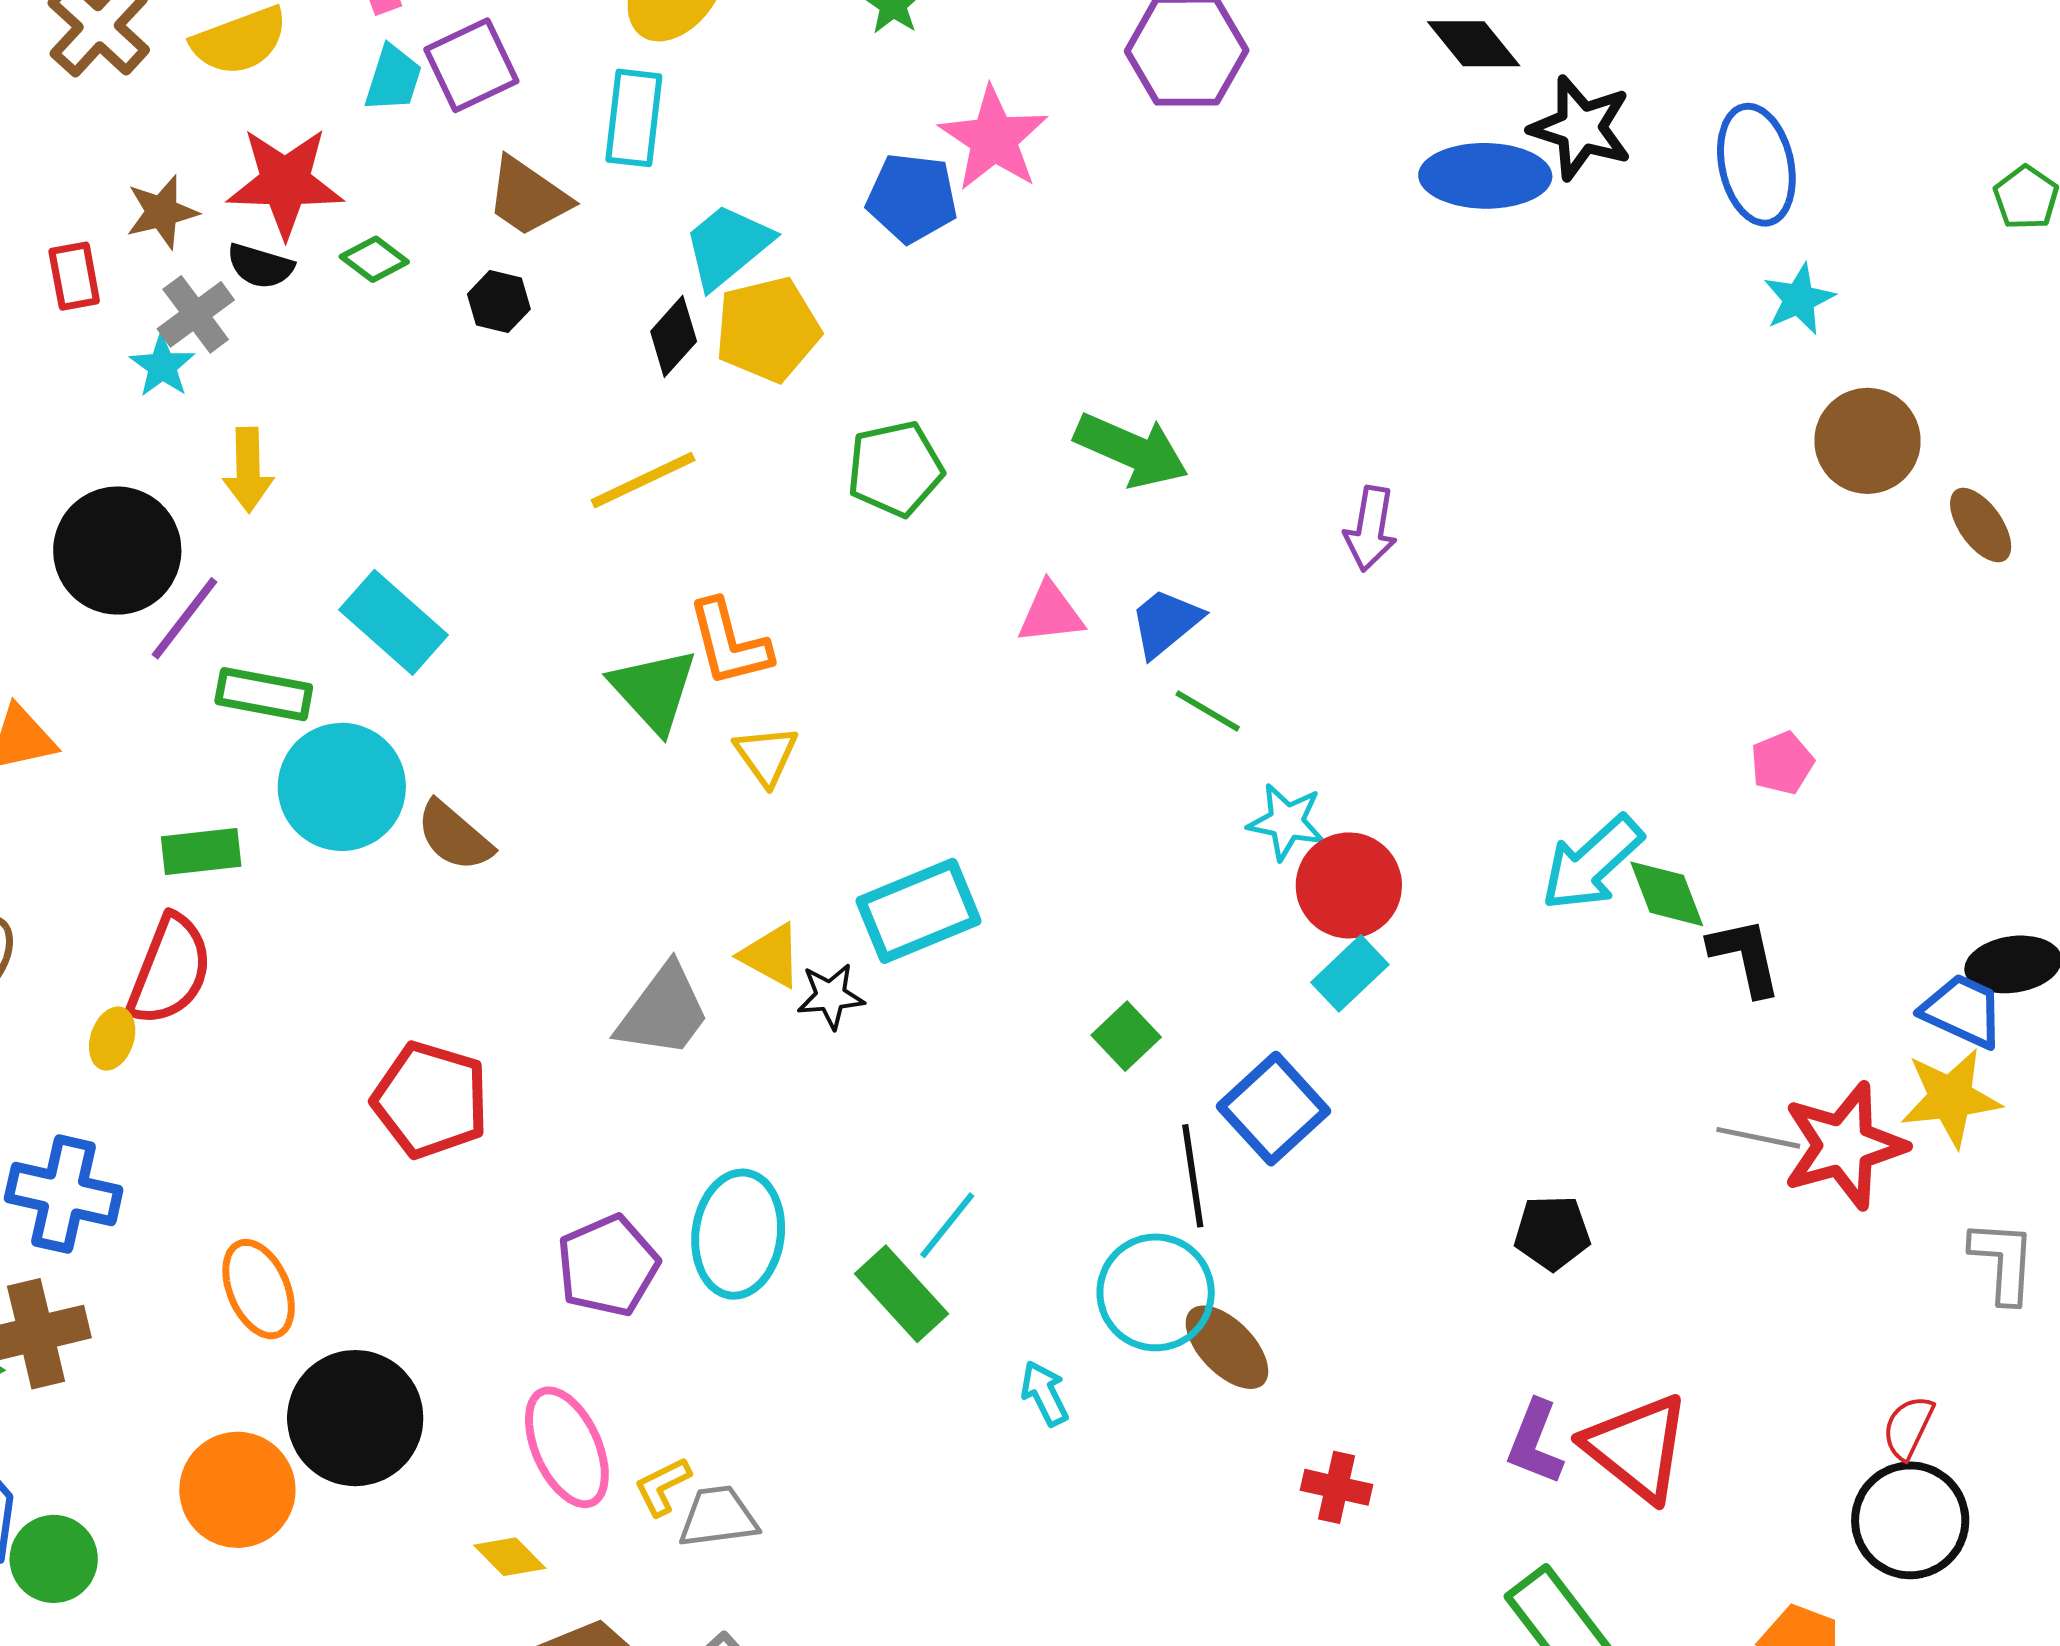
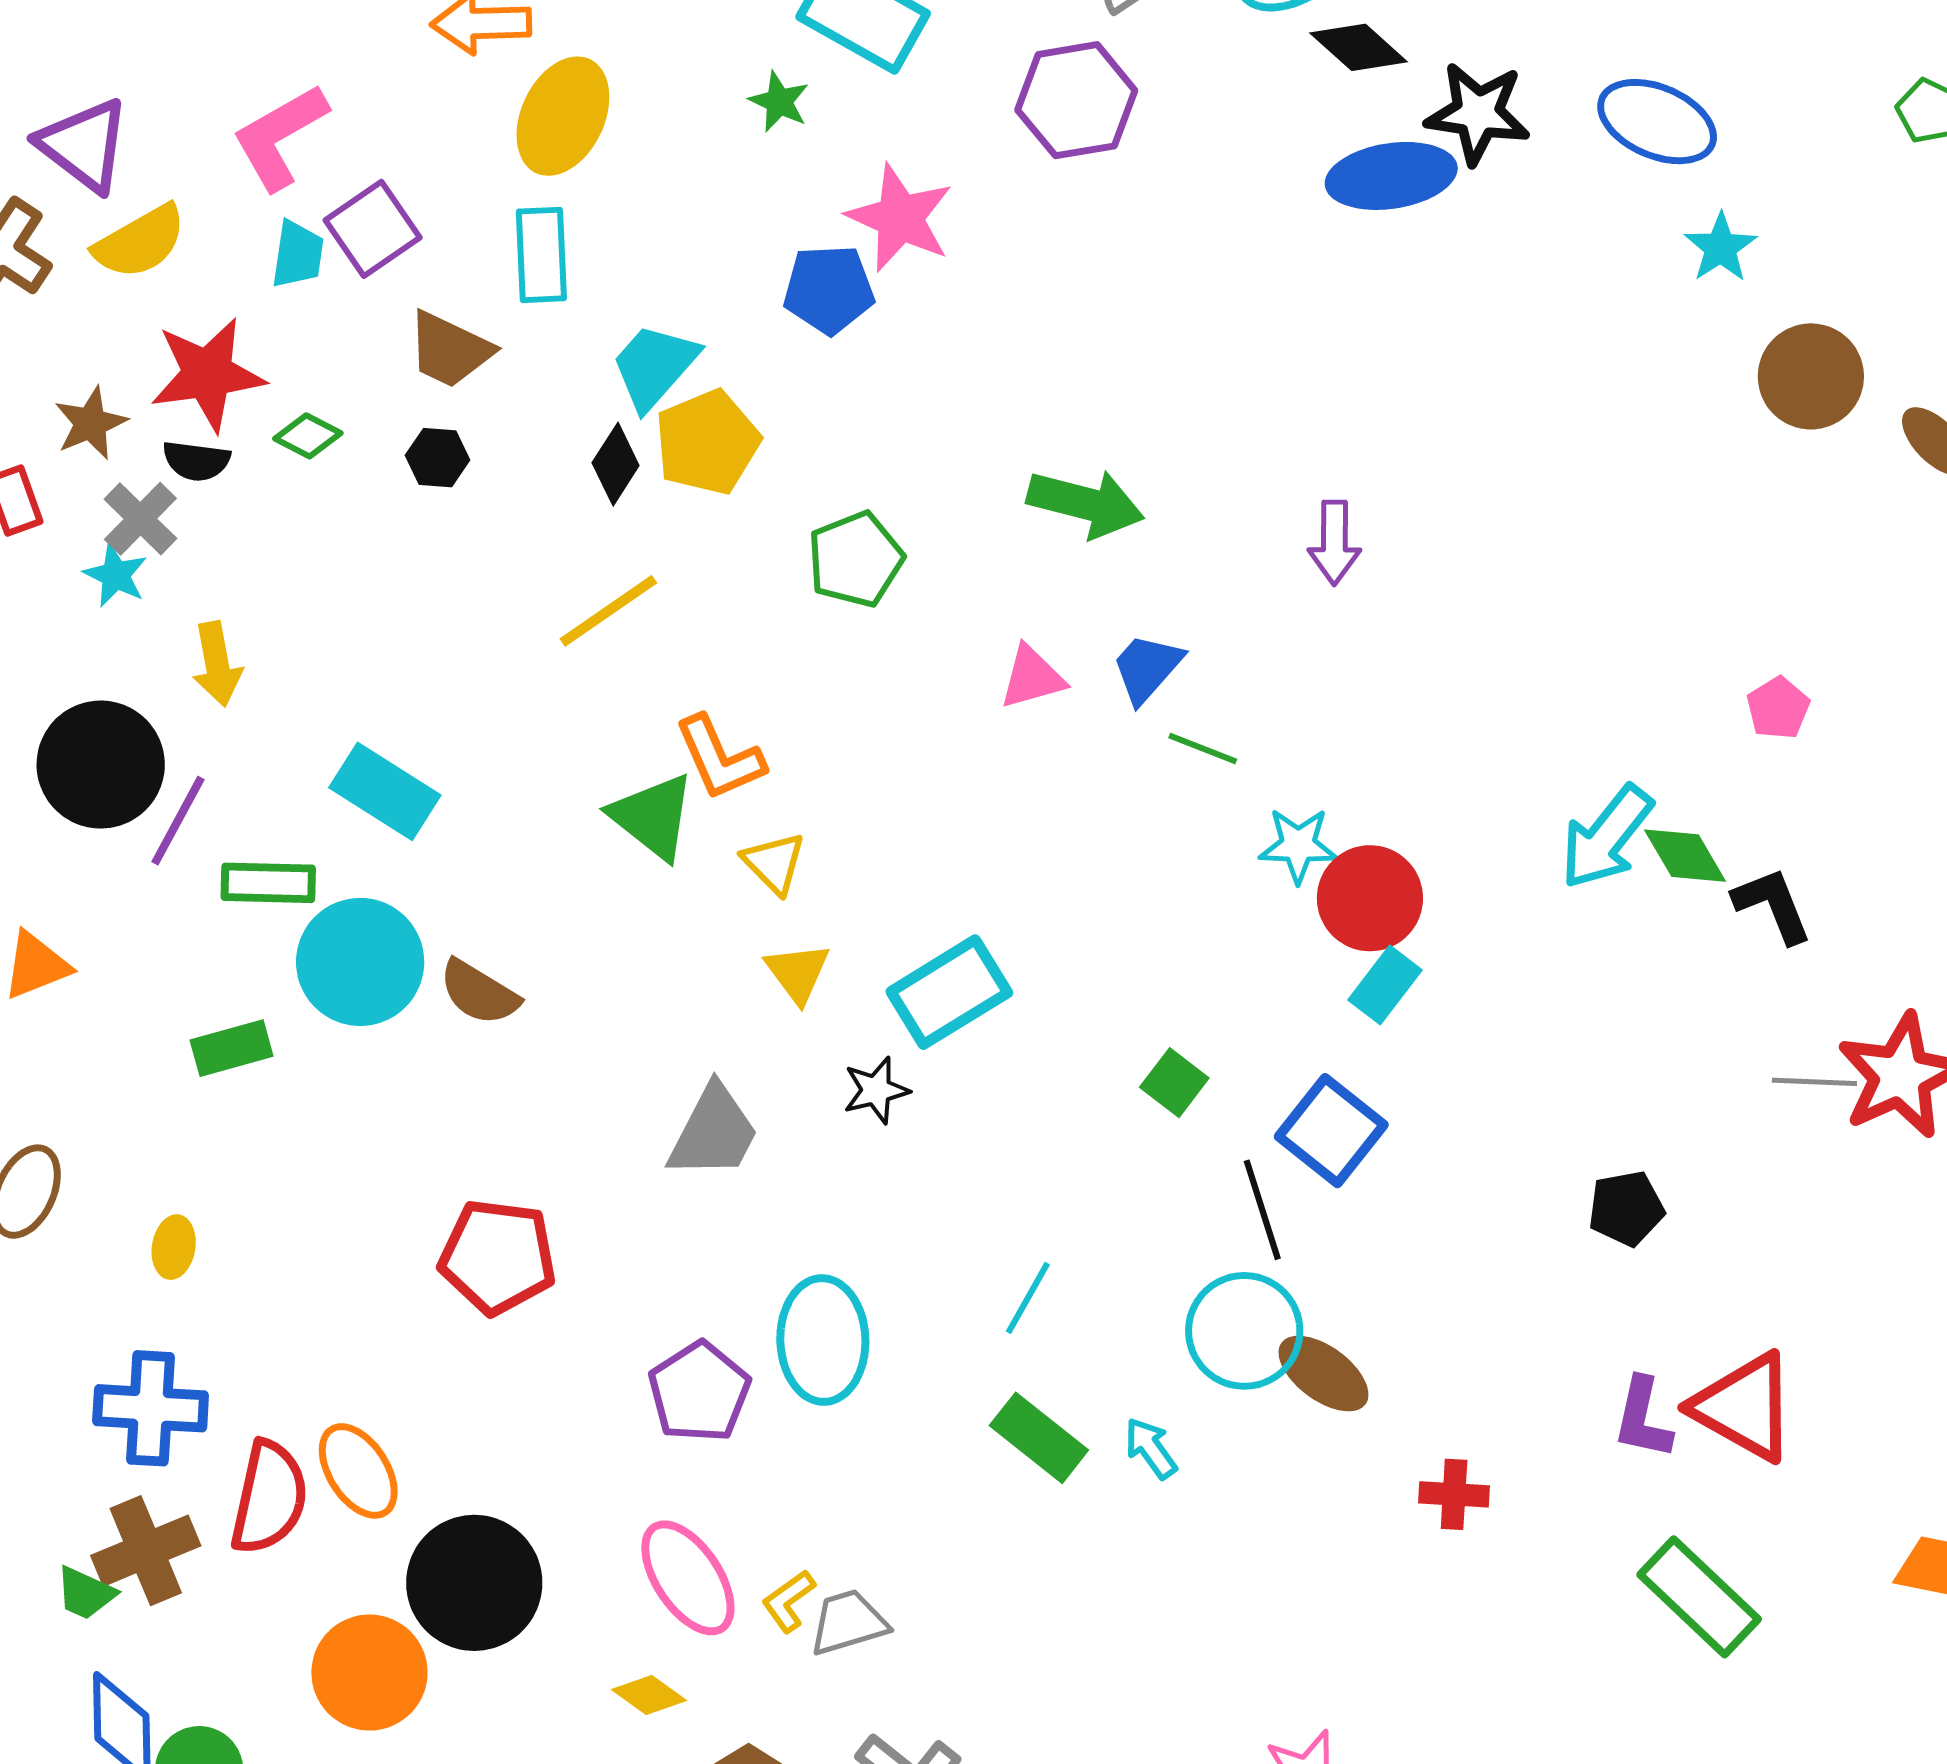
blue ellipse: (1756, 165) -> (1657, 122), turned -45
yellow triangle: (771, 955) -> (798, 973), moved, turned 34
red semicircle: (170, 970) -> (269, 1498), moved
green rectangle: (902, 1294) -> (1039, 1438), moved

